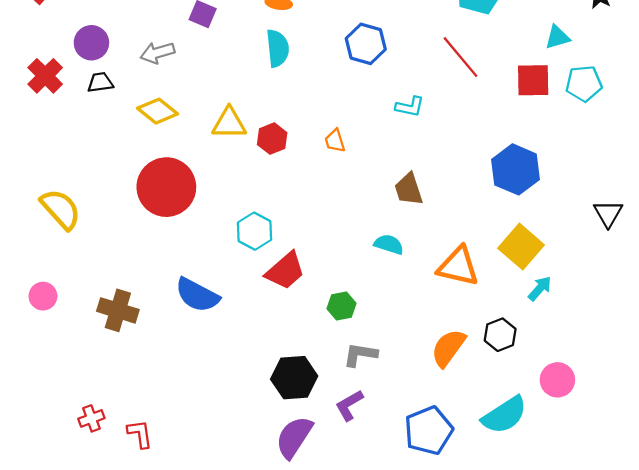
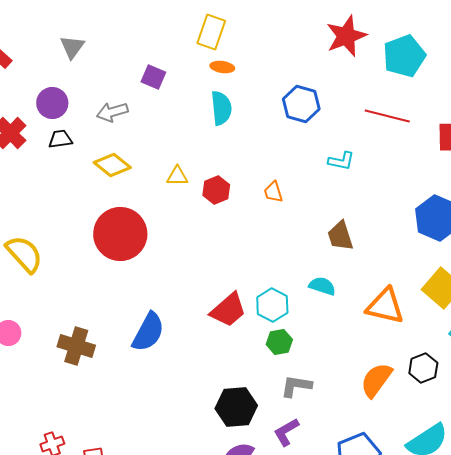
red line: (460, 57) -> (387, 116), turned -36
yellow triangle: (229, 123) -> (177, 176), size x0.7
cyan hexagon: (254, 231) -> (272, 305), moved
blue semicircle: (197, 295) -> (148, 332), turned -90

